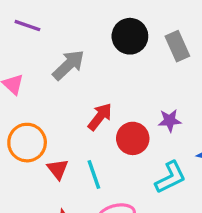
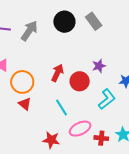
gray arrow: (68, 65) -> (29, 31), moved
orange circle: (27, 143) -> (22, 82), moved
red triangle: (58, 169) -> (25, 104), moved

